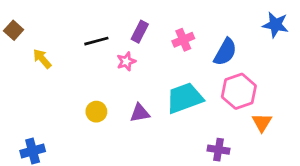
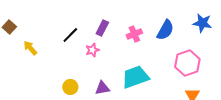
black line: (96, 41) -> (70, 35), turned -30
blue semicircle: (225, 52) -> (165, 30), moved
pink hexagon: (239, 91) -> (187, 63), moved

